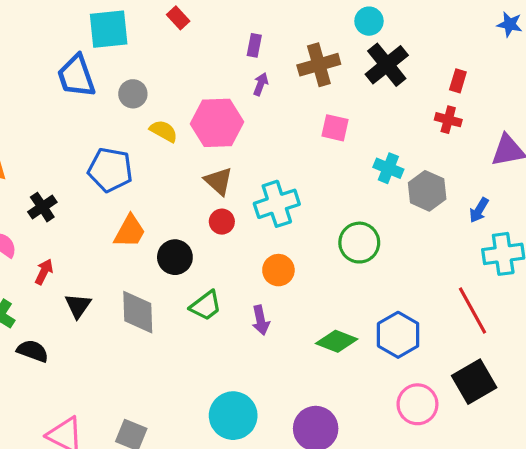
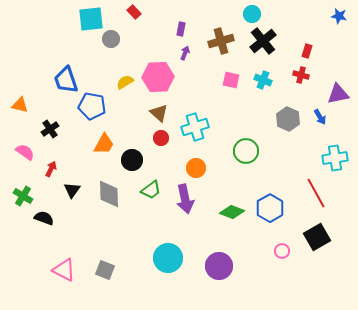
blue trapezoid: (76, 76) -> (66, 80), moved
gray circle: (133, 94) -> (111, 39), moved
yellow semicircle: (164, 131) -> (125, 82), turned -60
cyan cross: (388, 168) -> (263, 80), moved
blue arrow: (479, 210) -> (320, 117), moved, turned -63
purple arrow: (261, 320) -> (185, 199), size x1.6
pink circle: (417, 404) -> (282, 251), size x0.6

